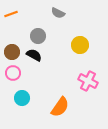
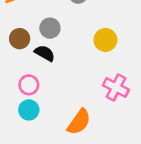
brown circle: (12, 52) -> (20, 39), moved
pink circle: (13, 73) -> (29, 85), moved

